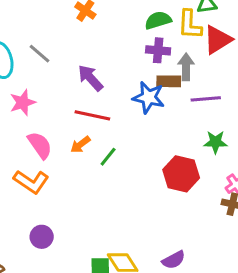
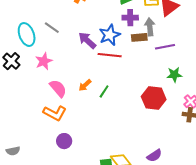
blue star: (149, 97) -> (110, 35), moved, turned -30
red line: (92, 115) -> (110, 55), moved
purple circle: (42, 237) -> (64, 141), moved

